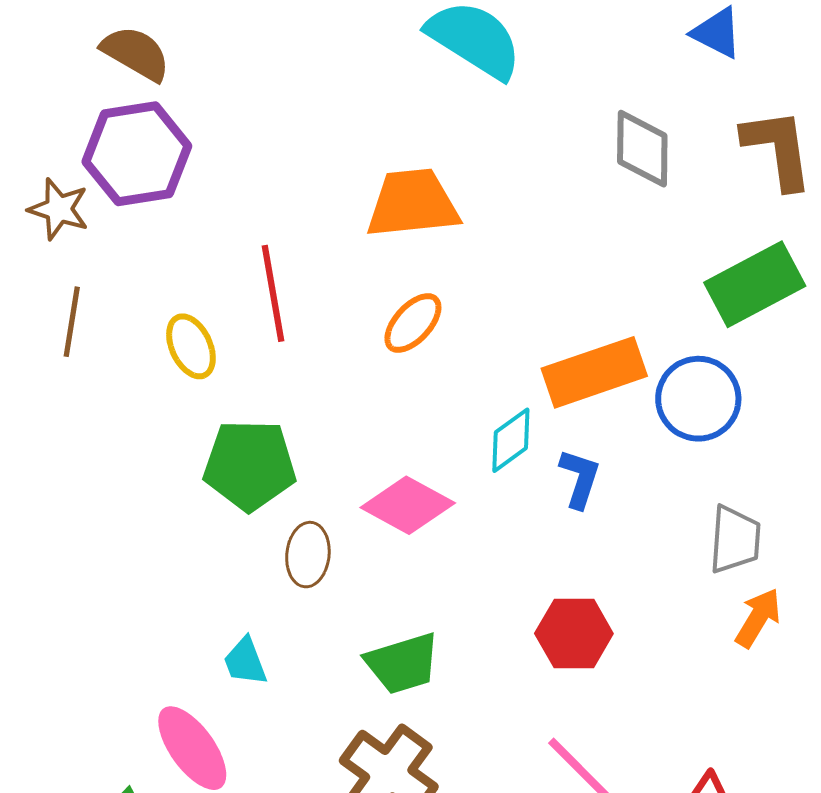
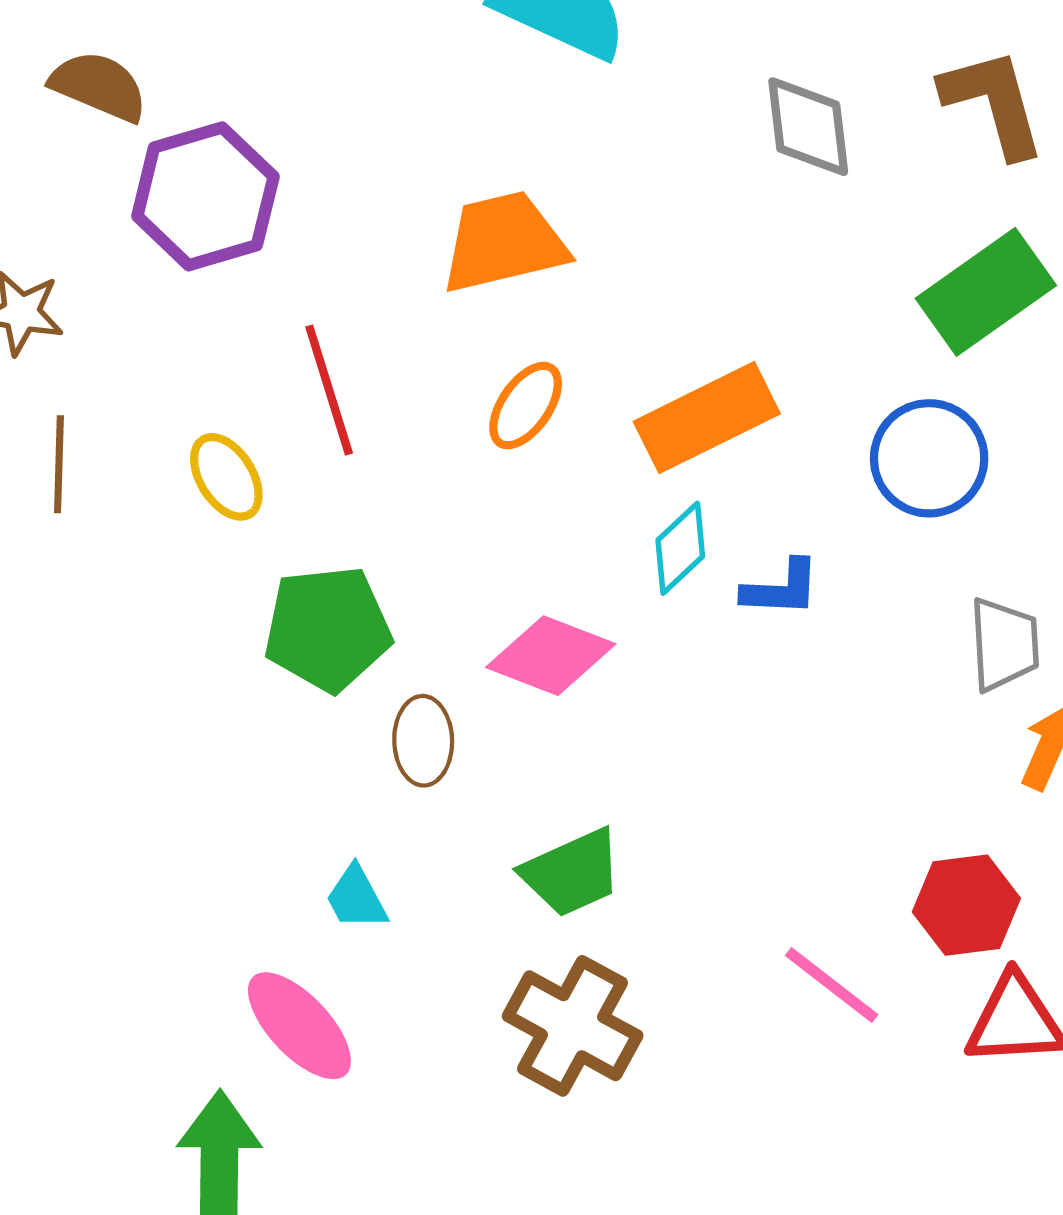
purple hexagon: (137, 154) -> (205, 196), moved
orange rectangle: (594, 372) -> (707, 418), moved
blue L-shape: (580, 478) -> (781, 588), turned 82
red hexagon: (574, 634) -> (966, 905), moved

